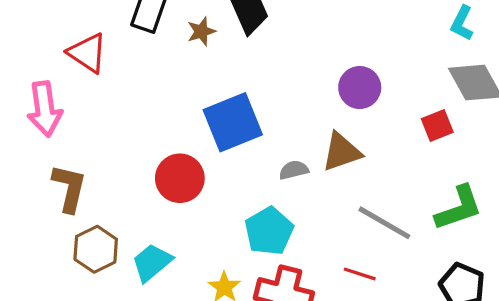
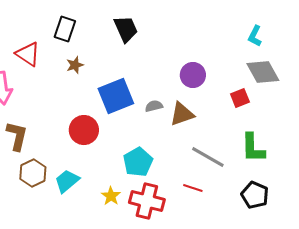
brown star: (201, 31) -> (75, 65), moved
gray semicircle: (294, 170) -> (154, 106), moved
green L-shape: (459, 208) -> (253, 148), turned 108

